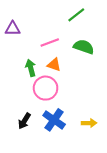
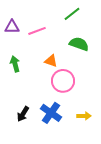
pink line: (50, 42) -> (37, 31), moved
green arrow: (31, 68) -> (15, 64), moved
pink circle: (46, 88) -> (63, 81), moved

